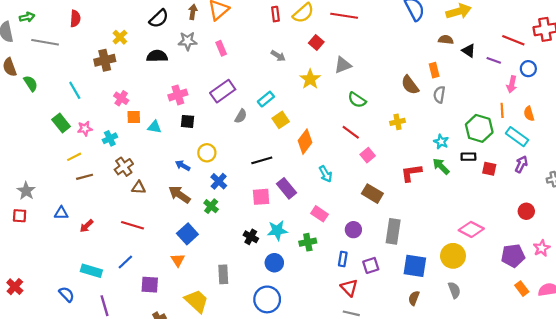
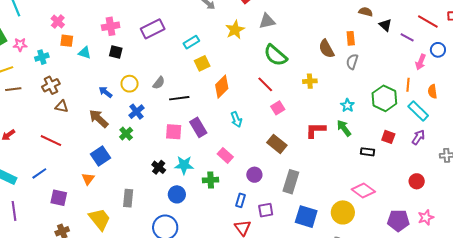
green semicircle: (357, 100) -> (275, 55), size x1.4
gray semicircle: (241, 116) -> (159, 83), moved
black rectangle: (468, 157) -> (368, 152), moved

